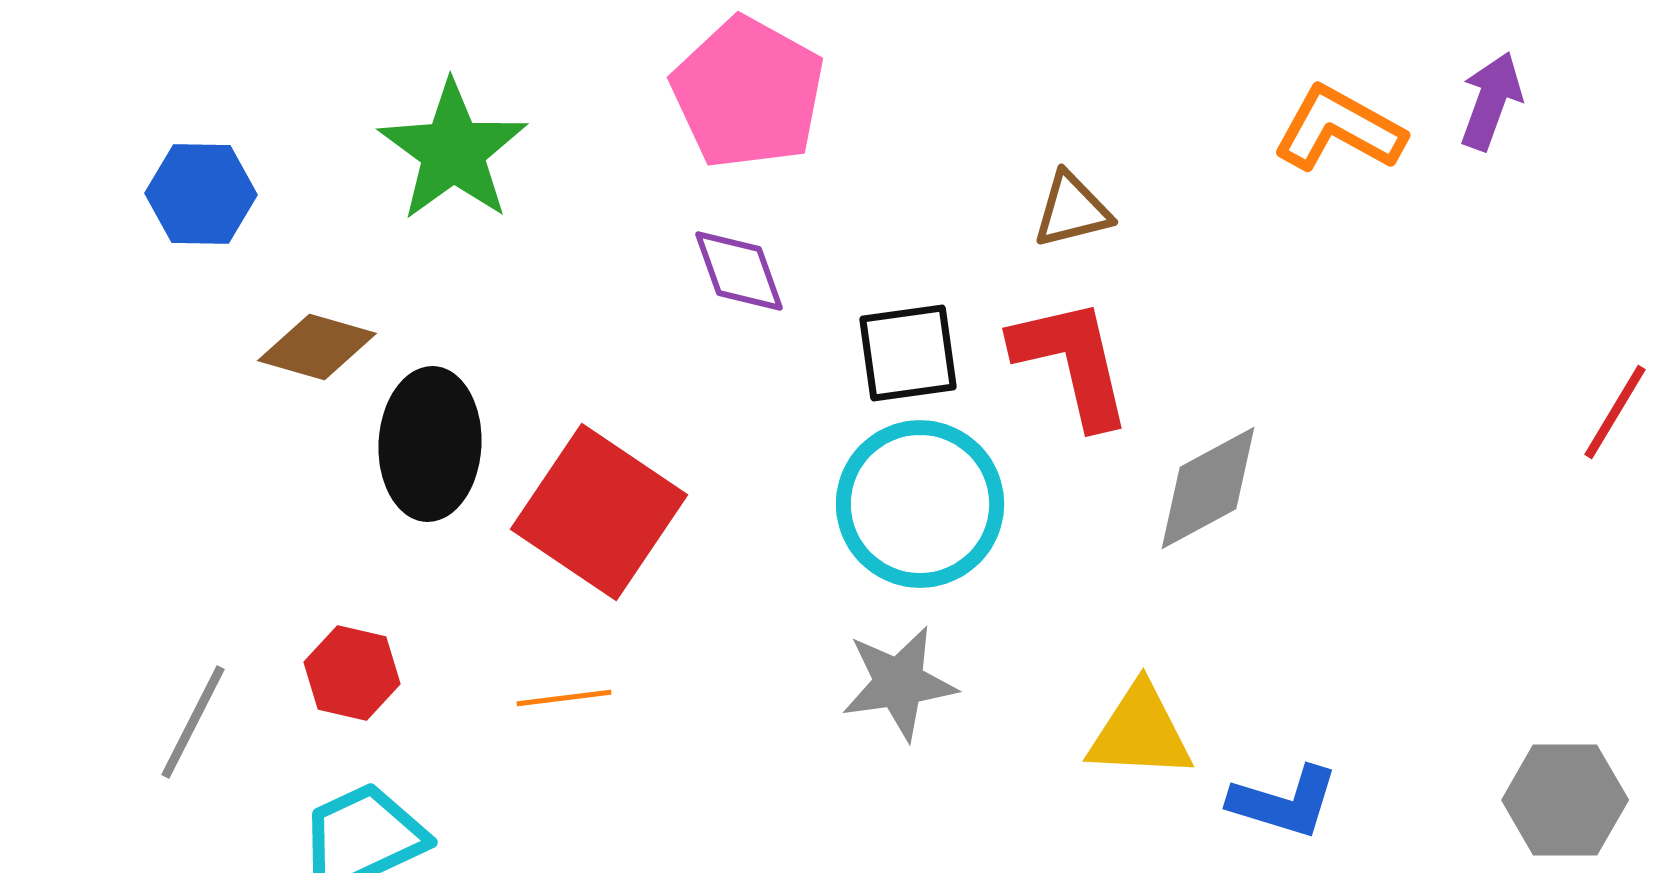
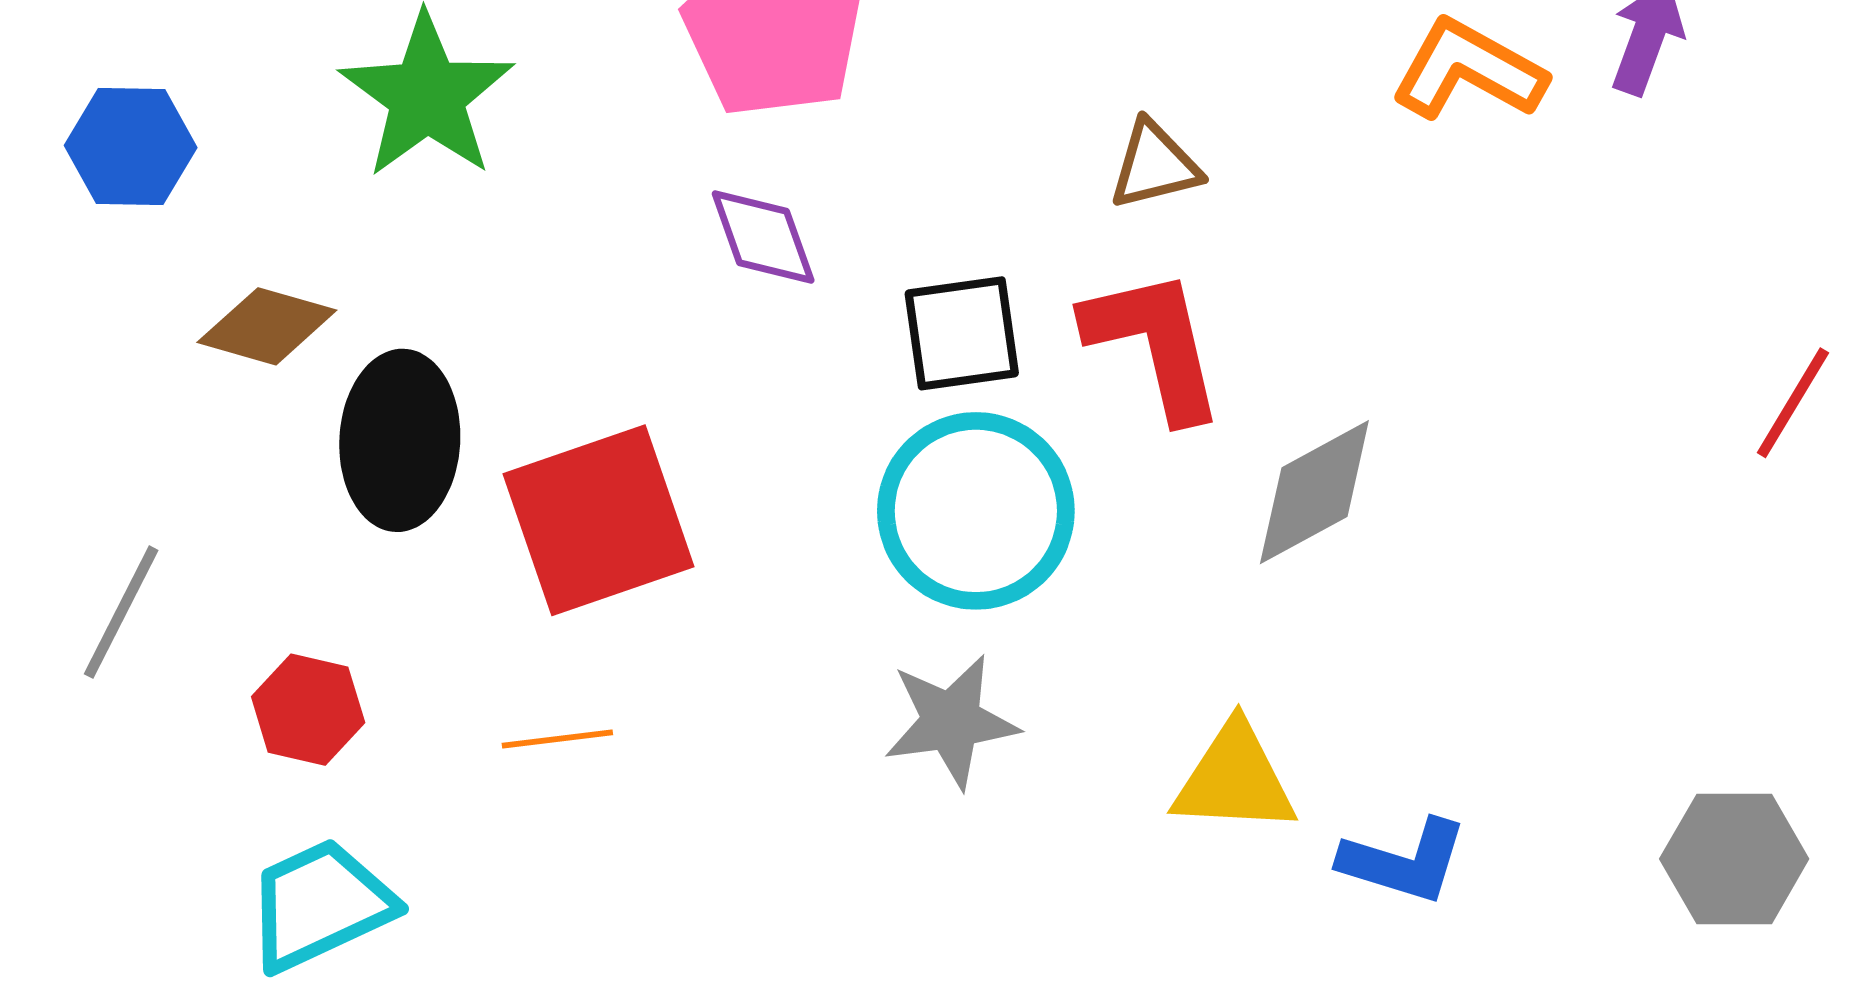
red square: (599, 512) -> (598, 520), turned 37
gray line: (193, 722) -> (121, 612), moved

